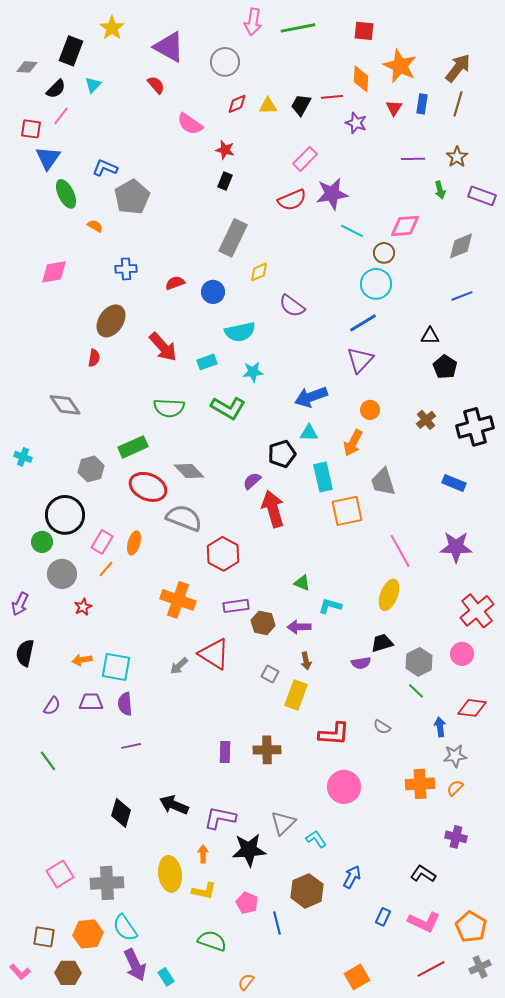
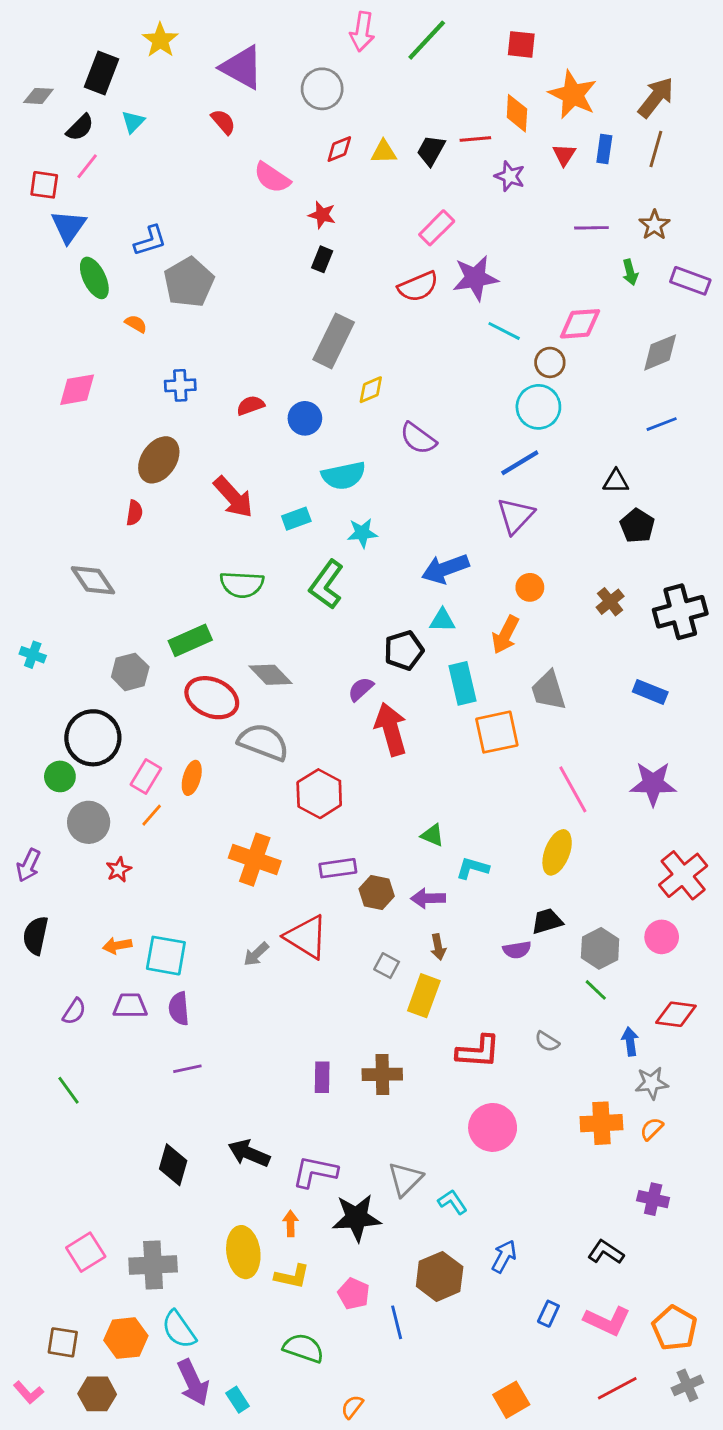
green line: (298, 28) -> (427, 40), turned -36
blue L-shape: (105, 168) -> (150, 241), turned 140
green L-shape: (228, 408) -> (326, 585), turned 96

